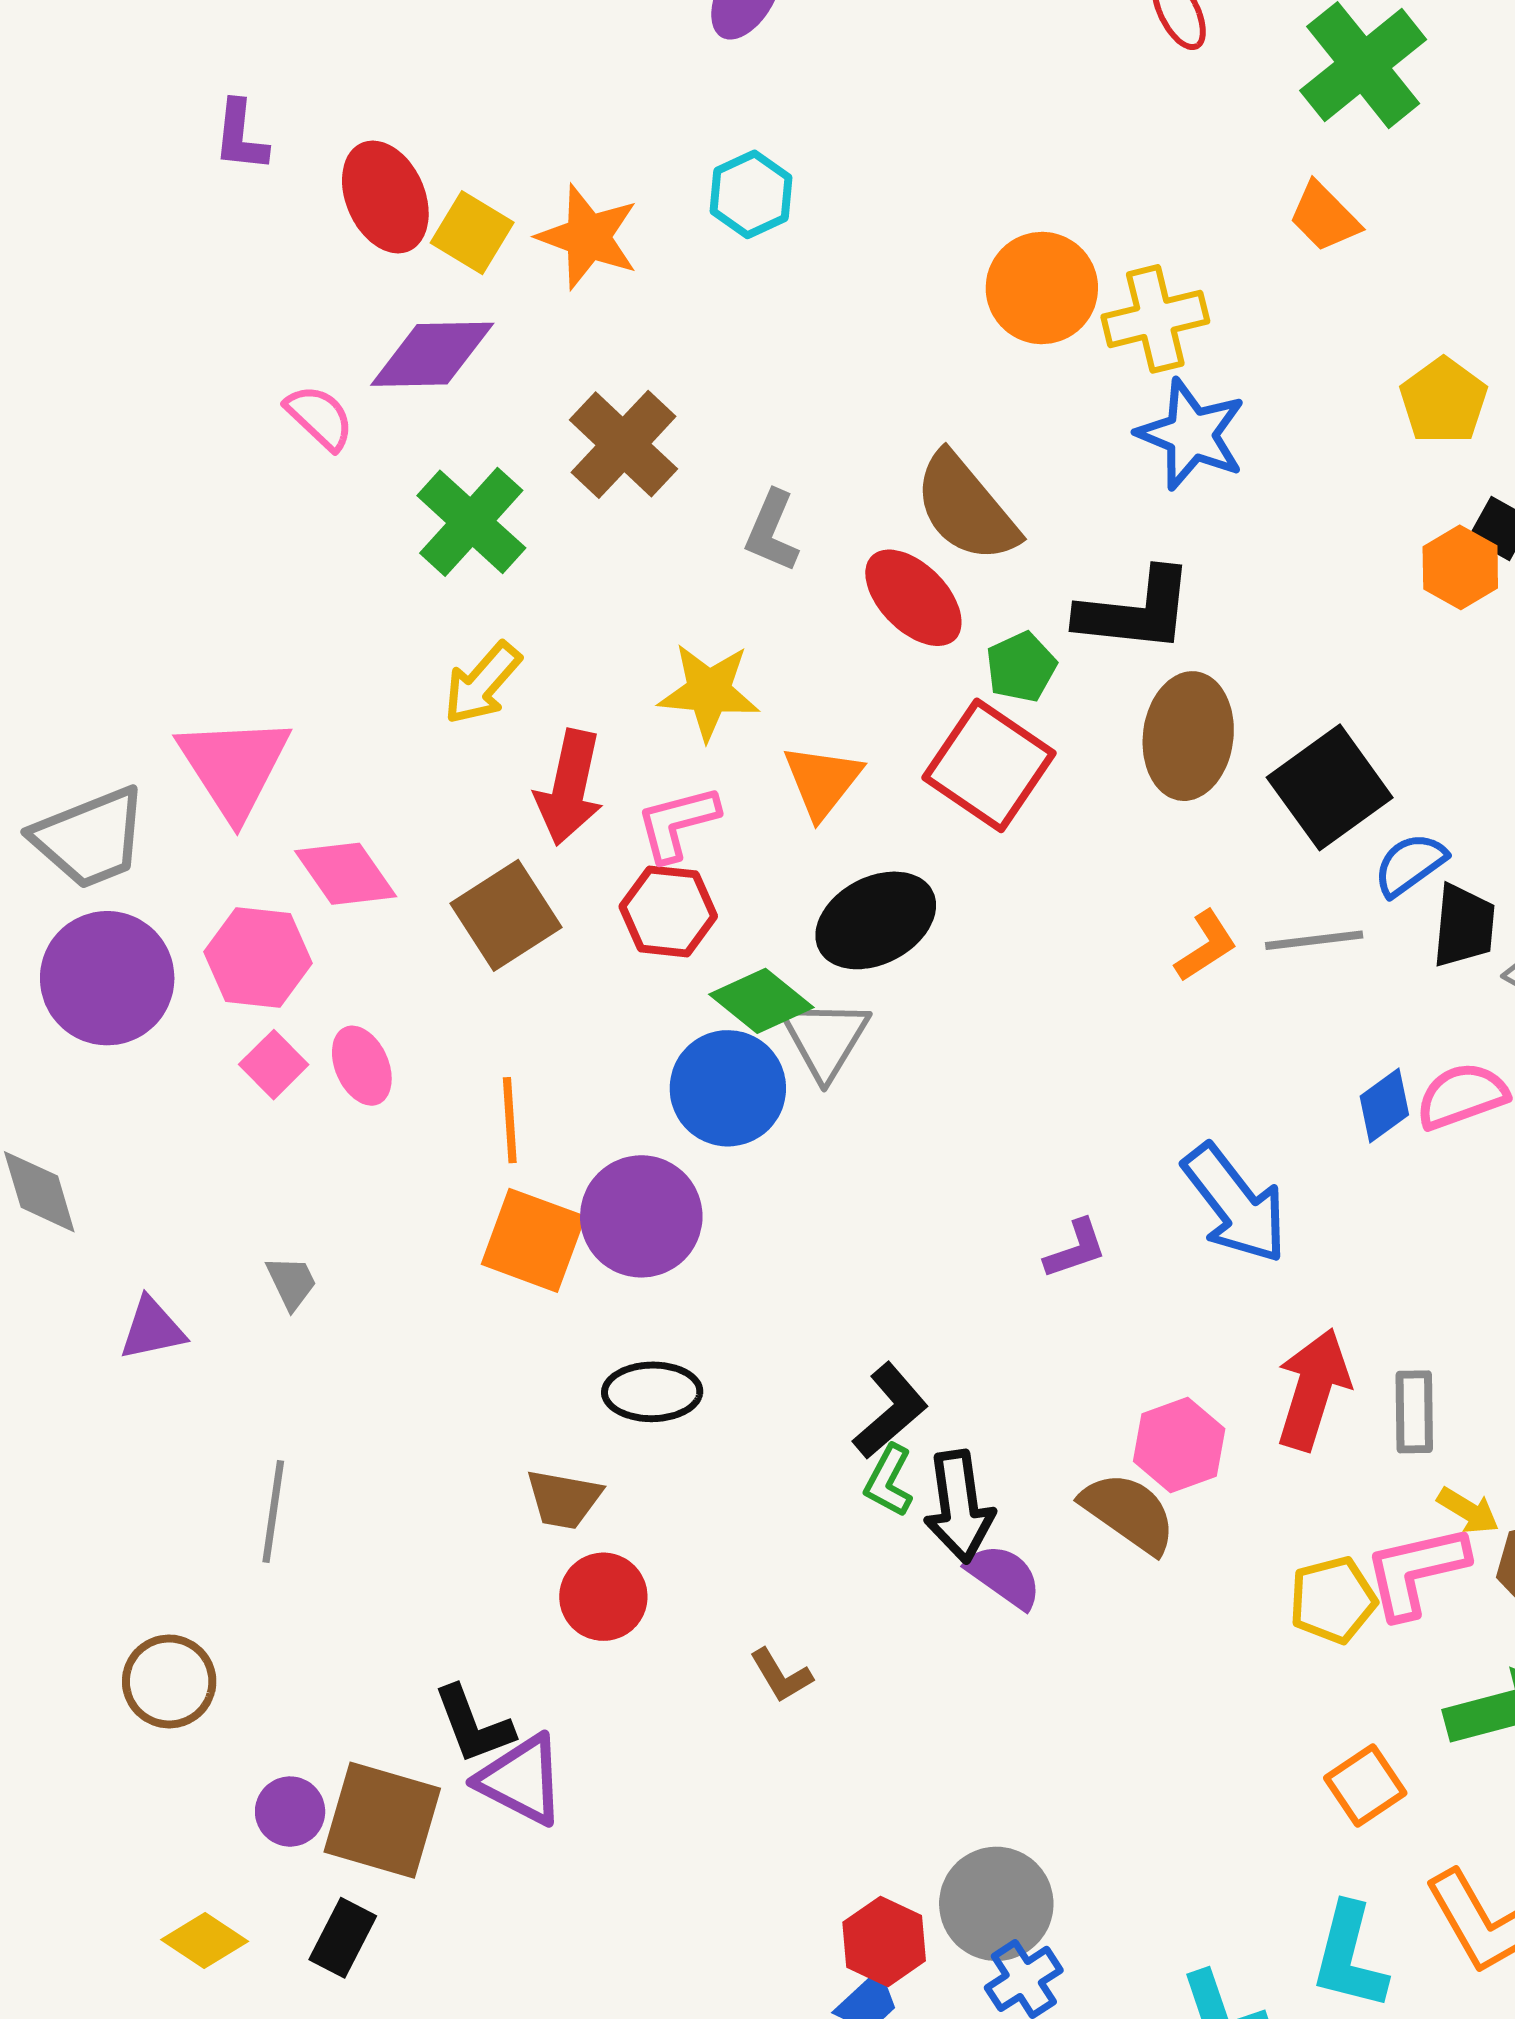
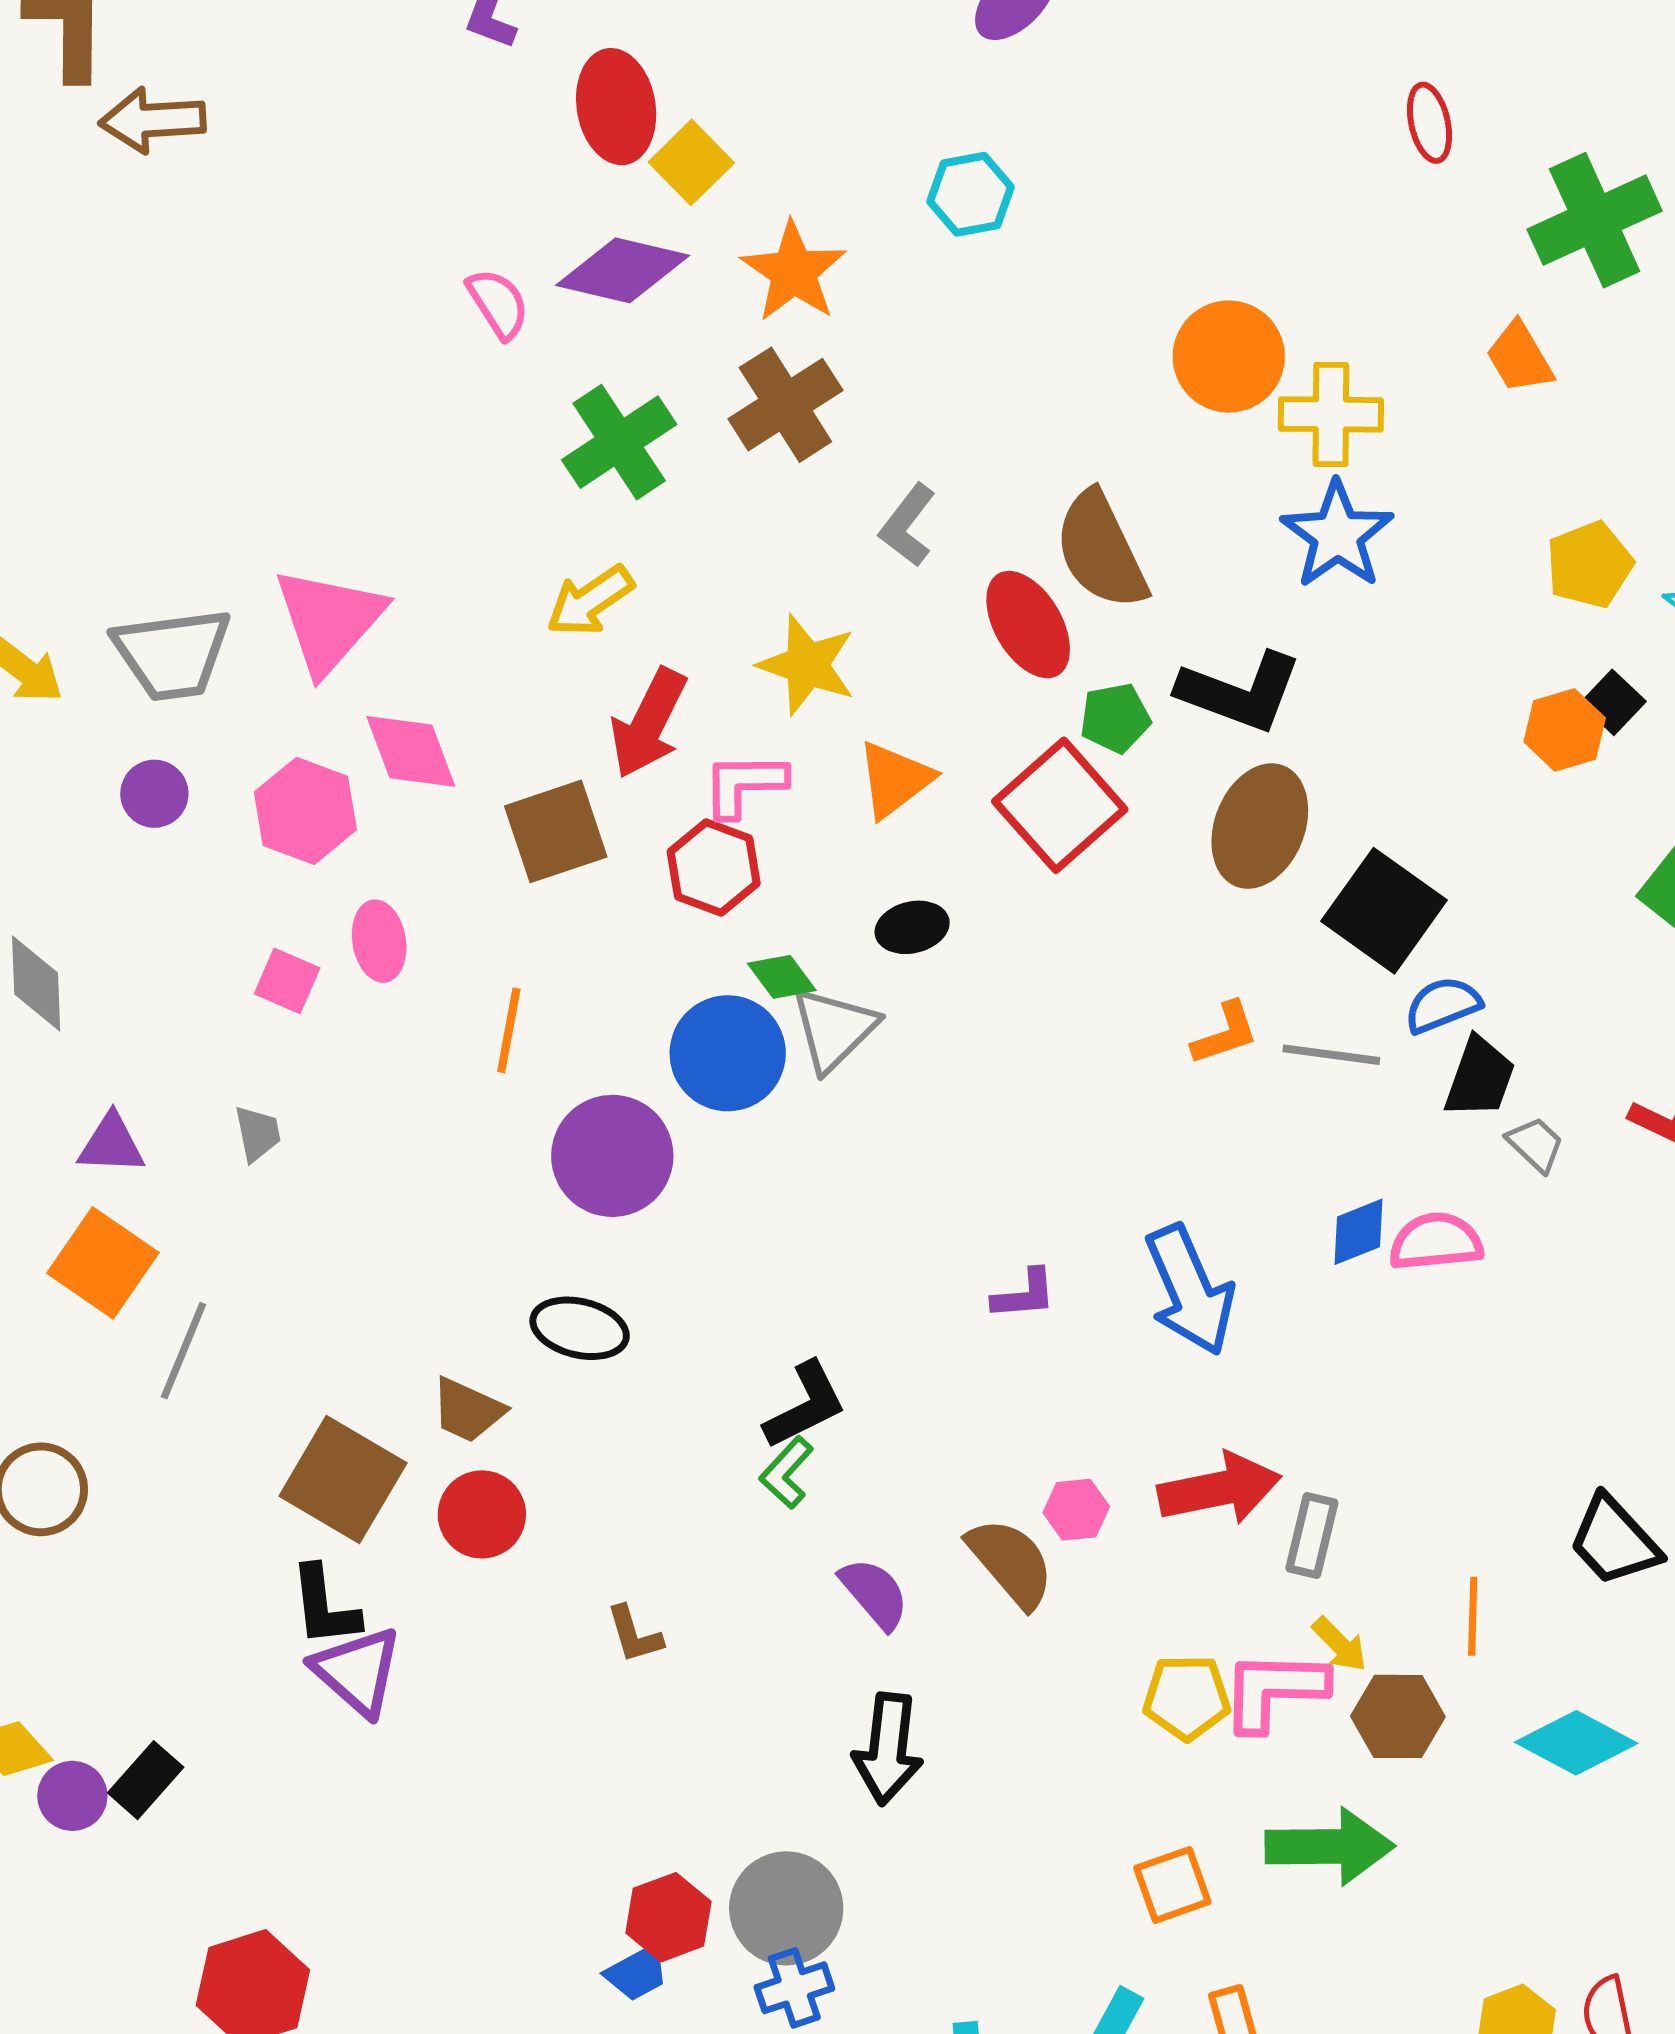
orange star: (588, 237) -> (794, 272), moved
black square: (1330, 787) -> (1384, 911), turned -33
black ellipse: (876, 920) -> (912, 927), size x0.6
purple circle: (107, 978) -> (154, 794), size x0.5
green diamond: (761, 1001) -> (782, 977), size x0.7
pink square: (274, 1065) -> (287, 981), moved, turned -36
orange square: (533, 1240) -> (103, 1263), moved
red arrow: (1313, 1389) -> (1220, 1489), turned 47
pink hexagon: (1179, 1445) -> (1076, 1510), size x0.7
black arrow: (959, 1507) -> (888, 1749), moved
purple circle: (290, 1812) -> (72, 1796), moved
brown square: (382, 1820) -> (343, 1479), moved

